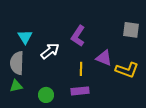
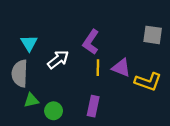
yellow line: (81, 69) -> (98, 68), moved
green triangle: (16, 86) -> (31, 100), moved
purple rectangle: (80, 91) -> (93, 106), turned -72

